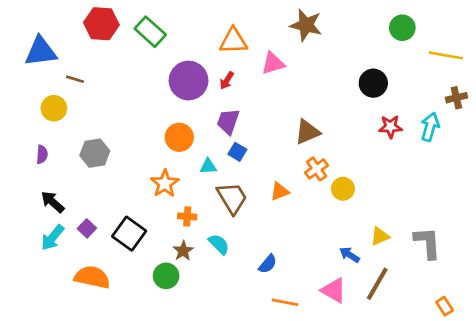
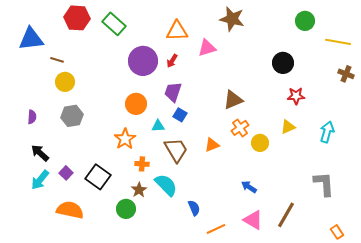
brown cross: (456, 98) -> (346, 74), turned 35
yellow circle: (54, 108) -> (65, 82), moved
cyan arrow: (430, 127) -> (327, 132), moved
yellow triangle: (380, 236) -> (288, 127), moved
cyan semicircle: (219, 244) -> (166, 185), size x1.4
blue arrow: (350, 255) -> (249, 187), moved
blue semicircle: (268, 264) -> (194, 208), moved, turned -63
orange line: (285, 302) -> (216, 229), turned -36

